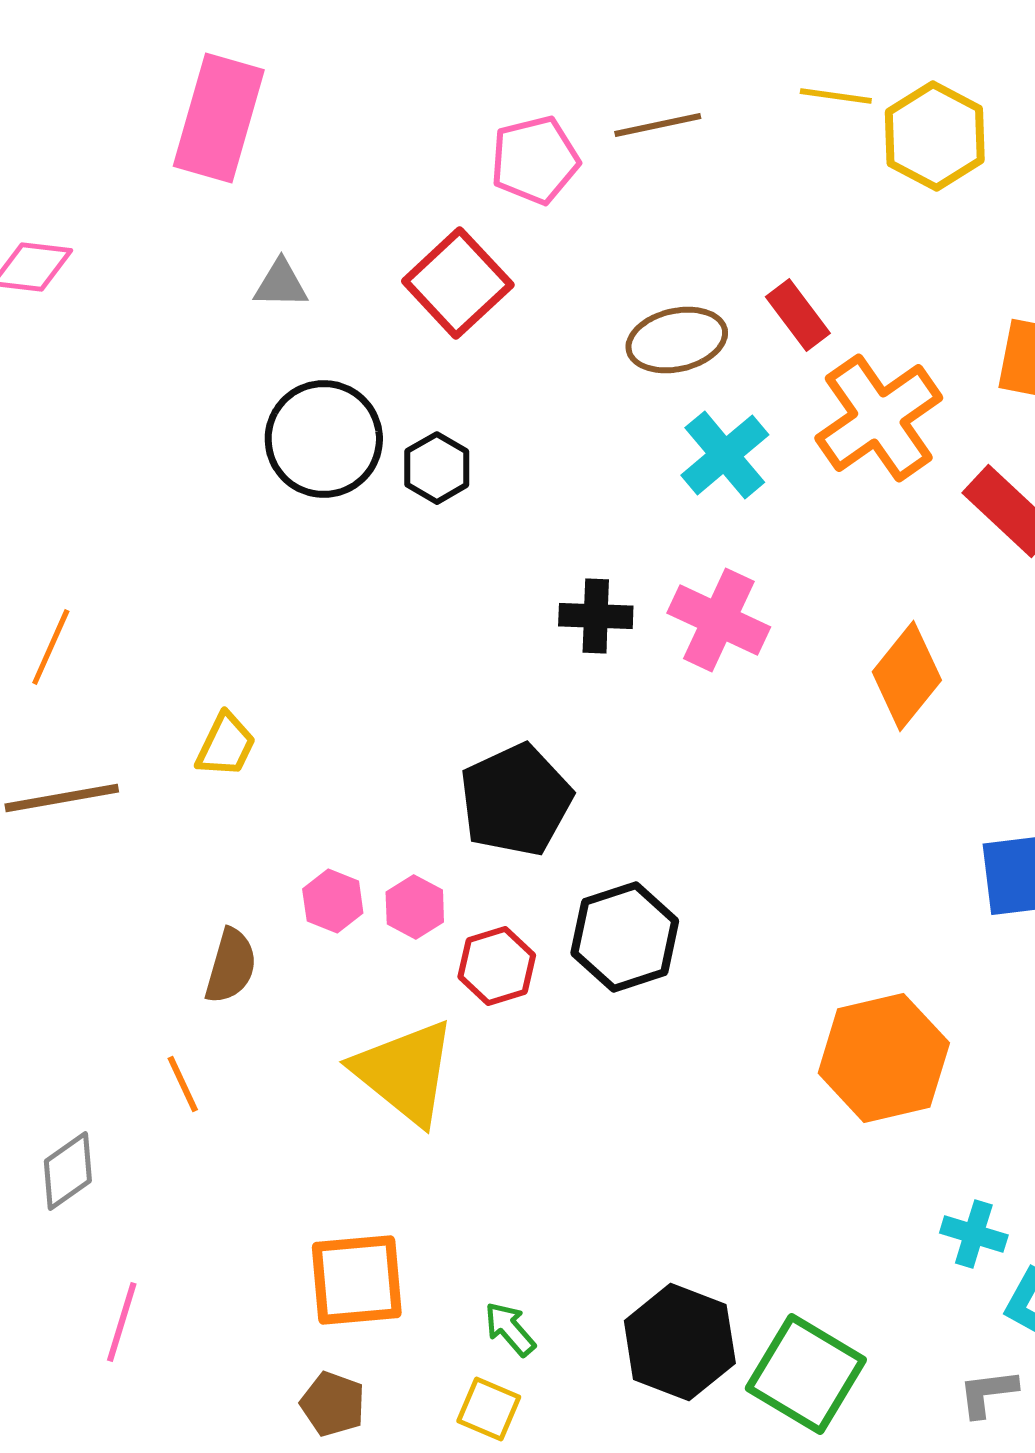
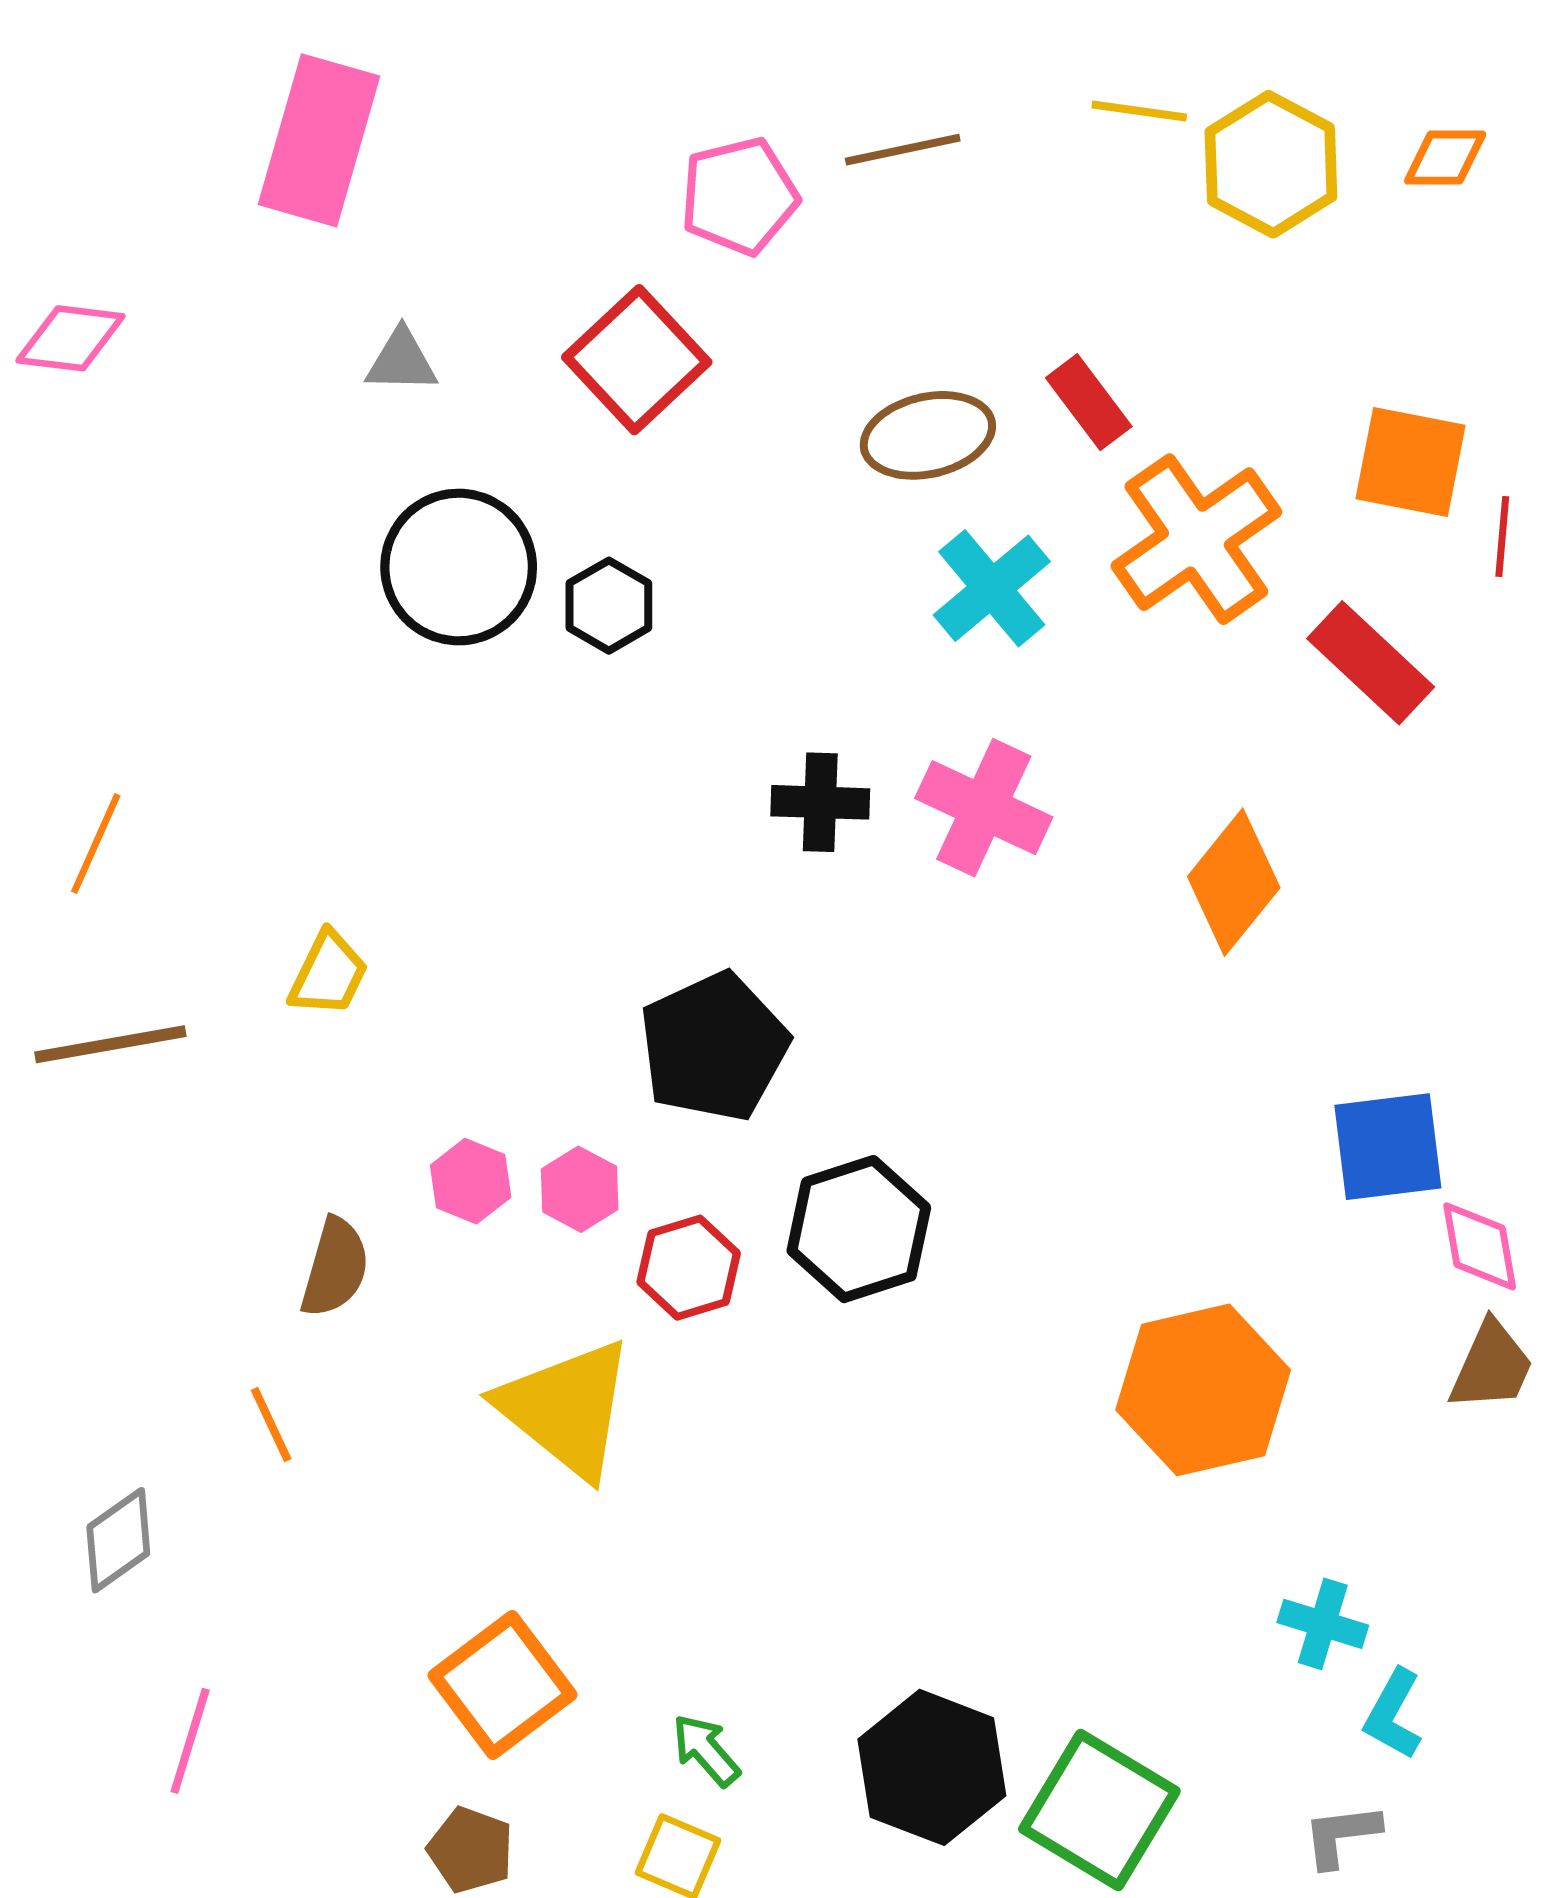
orange square: (357, 1280) -> (503, 1685), turned -32

